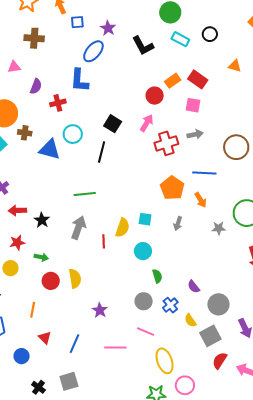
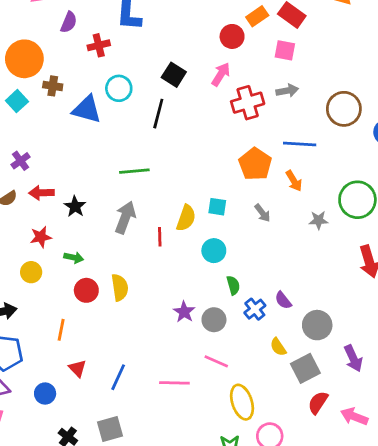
gray arrow: (178, 223) -> (262, 213), turned -56
blue cross: (170, 305) -> (255, 309), moved
purple star: (100, 310) -> (184, 312), moved

